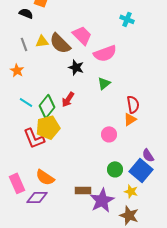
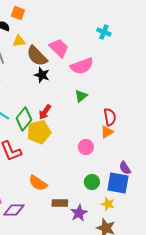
yellow triangle: (42, 41) -> (19, 41), moved
black star: (76, 67) -> (42, 75), moved
yellow pentagon: (48, 127) -> (39, 132), moved
blue square: (141, 170) -> (118, 183), turned -30
orange semicircle: (45, 177) -> (38, 183), moved
purple star: (102, 200) -> (79, 213), size x0.7

